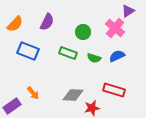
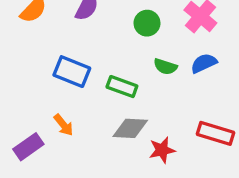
blue rectangle: (28, 51) -> (72, 72), moved
green rectangle: (68, 53) -> (122, 87), moved
red rectangle: (114, 90) -> (215, 133), moved

